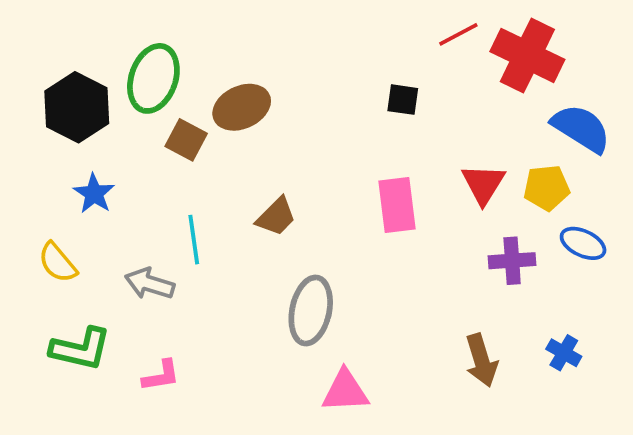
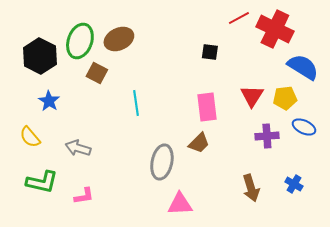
brown ellipse: (242, 107) -> (119, 39), moved
brown trapezoid: (276, 217) -> (199, 143), moved
cyan line: (194, 240) -> (136, 103), moved

